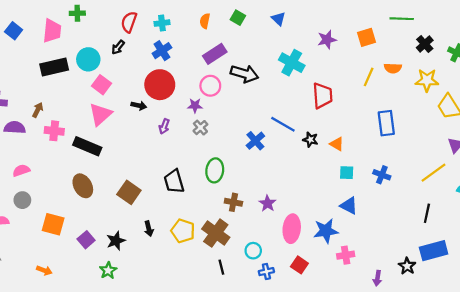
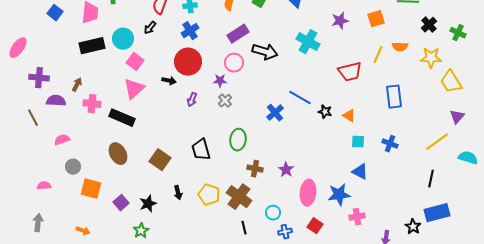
red trapezoid: (322, 96) -> (350, 72), moved, turned 80
gray circle: (22, 200) -> (73, 167), moved

